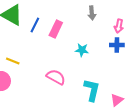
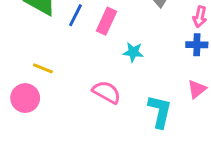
cyan star: (82, 50) -> (133, 52), moved
pink triangle: (117, 100) -> (197, 89), moved

